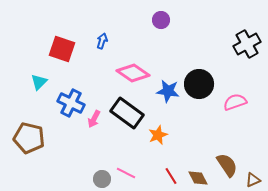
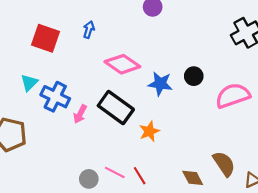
cyan triangle: (39, 82) -> (29, 83), moved
black circle: (199, 84) -> (194, 76), size x0.6
pink semicircle: (235, 102) -> (233, 96), size x1.4
red line: (171, 176) -> (140, 176), moved

